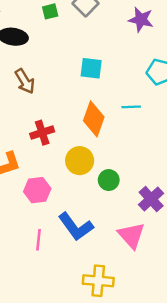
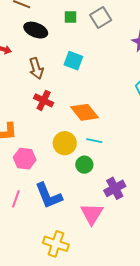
cyan square: (91, 68) -> (73, 61), moved
cyan line: (131, 107) -> (94, 141), moved
orange diamond: (94, 119) -> (84, 112), turned -72
red cross: (42, 133) -> (44, 100), moved, turned 30

